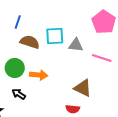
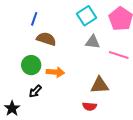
cyan square: (55, 36) -> (87, 16), moved, turned -30
brown triangle: (83, 88) -> (100, 85), turned -30
black arrow: (19, 94) -> (35, 91), turned -80

